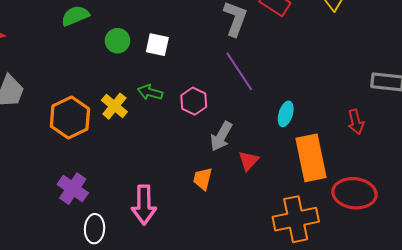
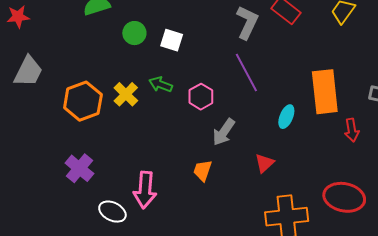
orange rectangle: (311, 158) -> (325, 92), moved
red triangle: (249, 161) -> (264, 163), moved
white ellipse: (95, 229) -> (112, 212), moved, turned -72

